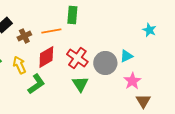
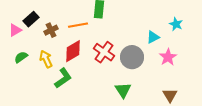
cyan triangle: (126, 56) -> (153, 37), moved
pink star: (132, 81) -> (168, 57), moved
green triangle: (80, 84) -> (123, 90), moved

